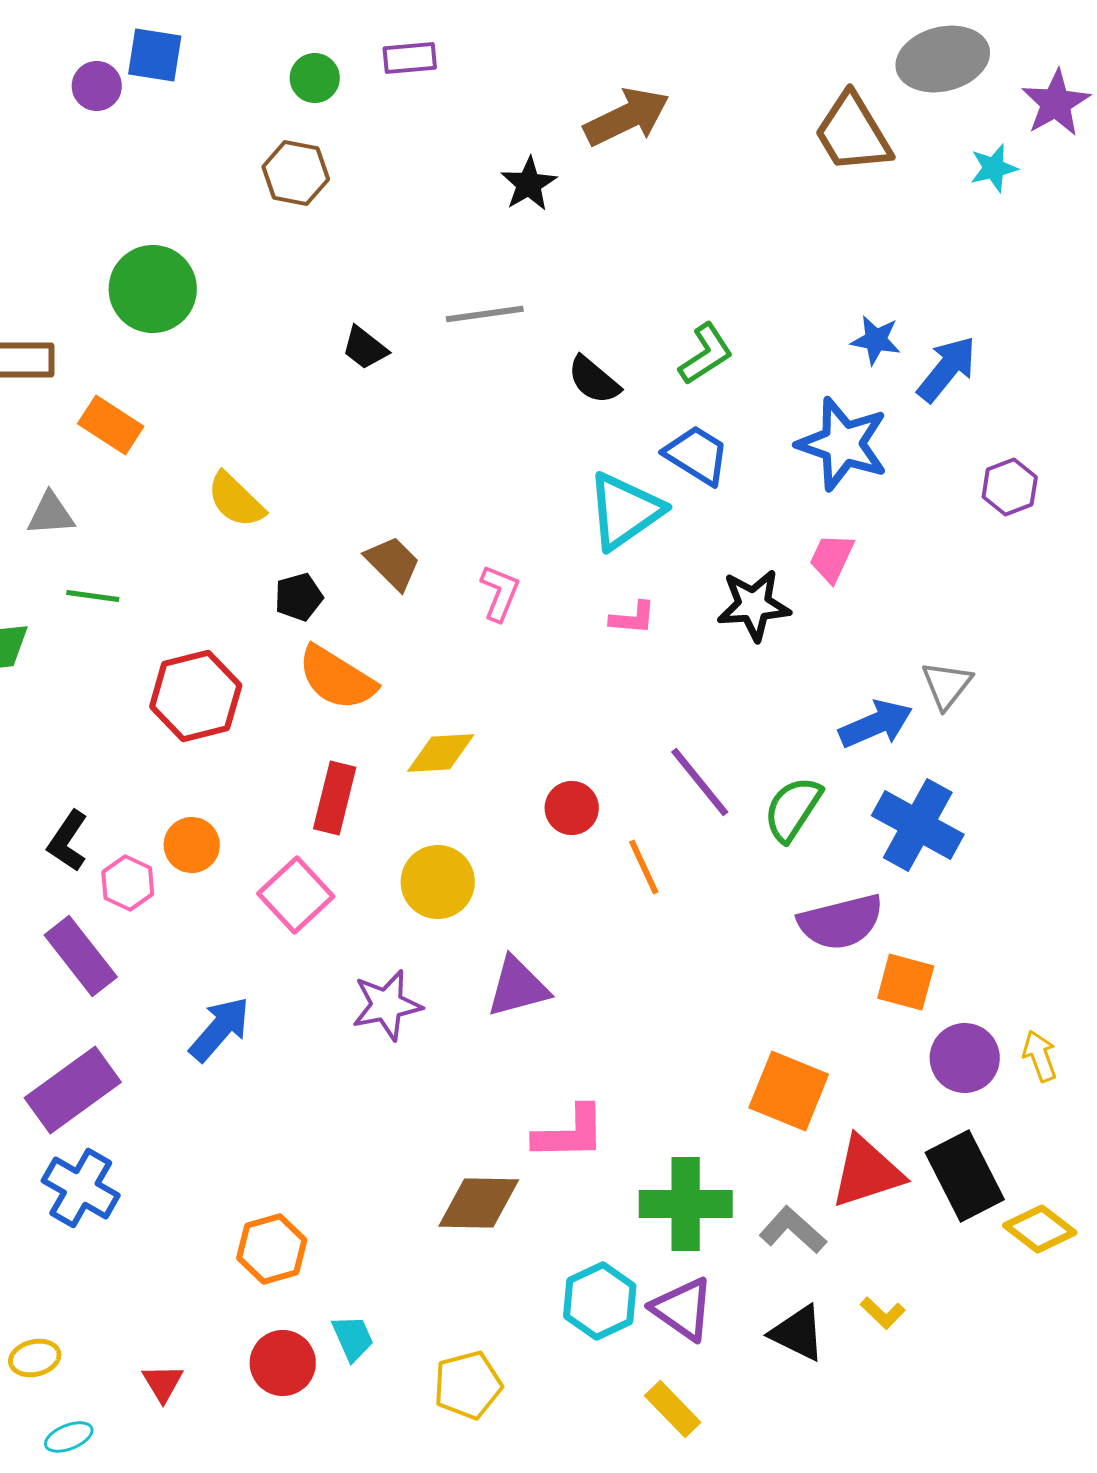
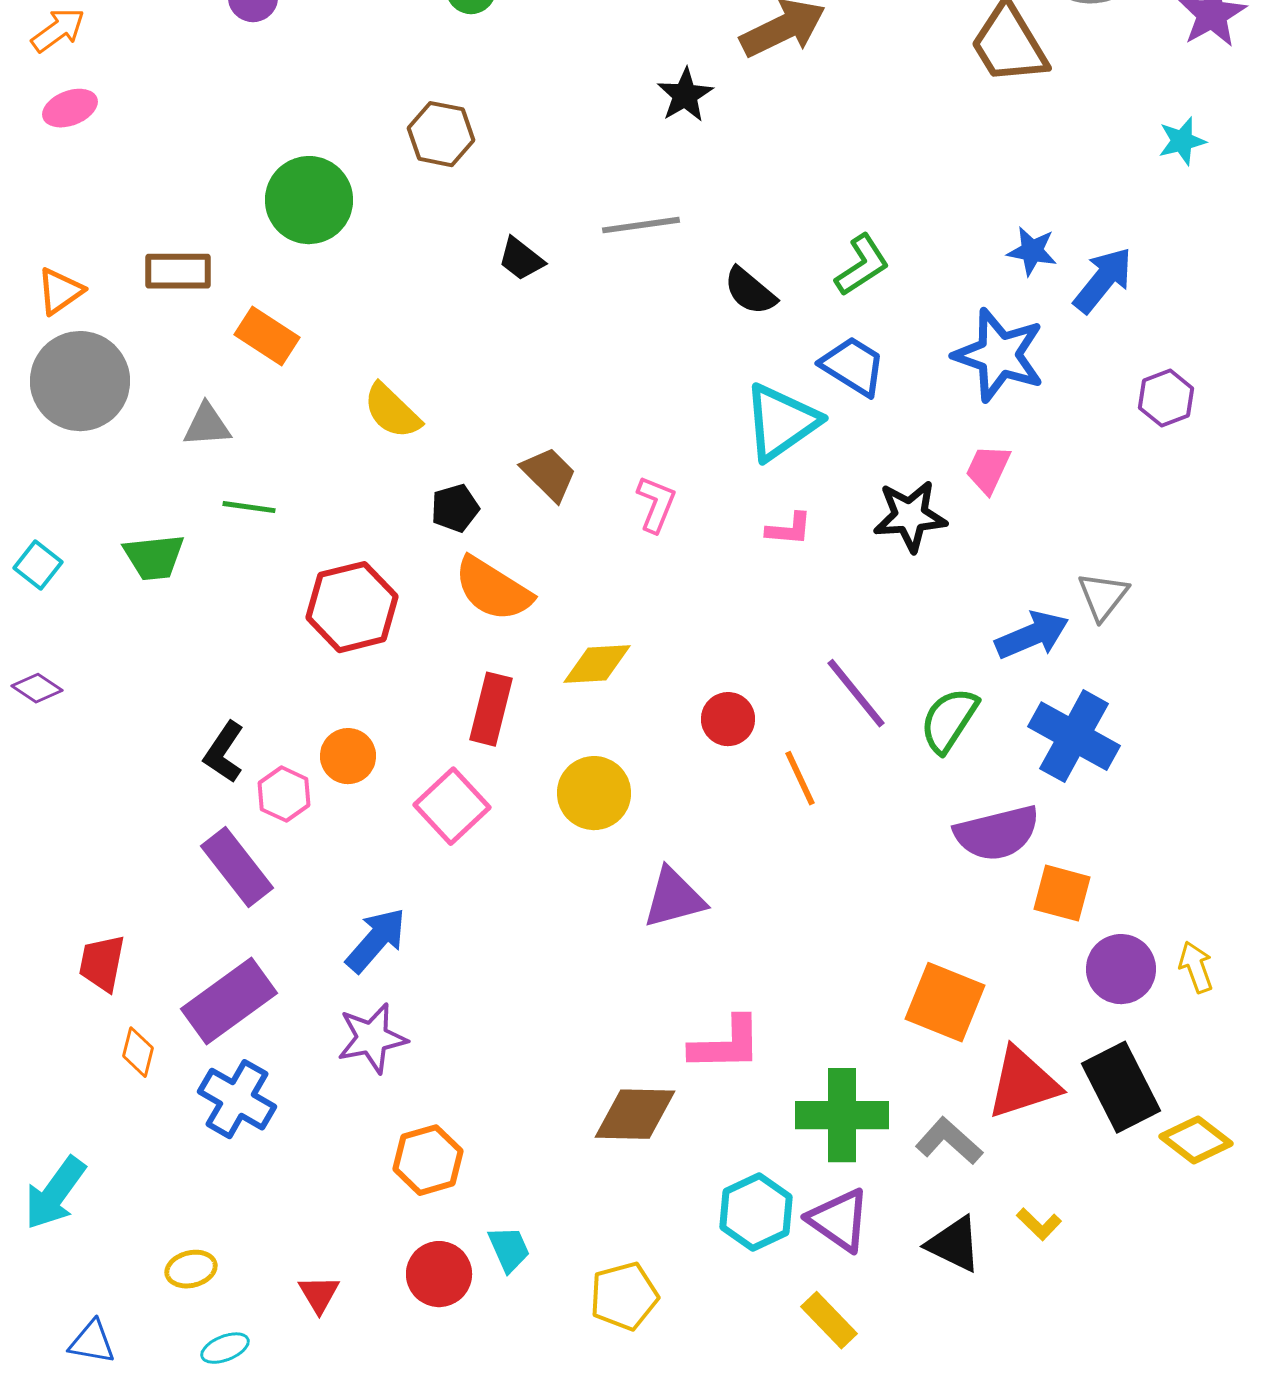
cyan star: (994, 168) -> (1182, 141), moved
brown hexagon: (296, 173) -> (441, 134), moved
purple star: (387, 1005) -> (372, 1038), moved

